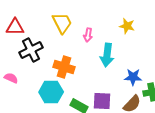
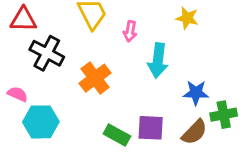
black cross: (31, 50) -> (47, 53), turned -35
orange cross: (64, 67) -> (95, 78), turned 35
cyan hexagon: (51, 92) -> (41, 122), moved

